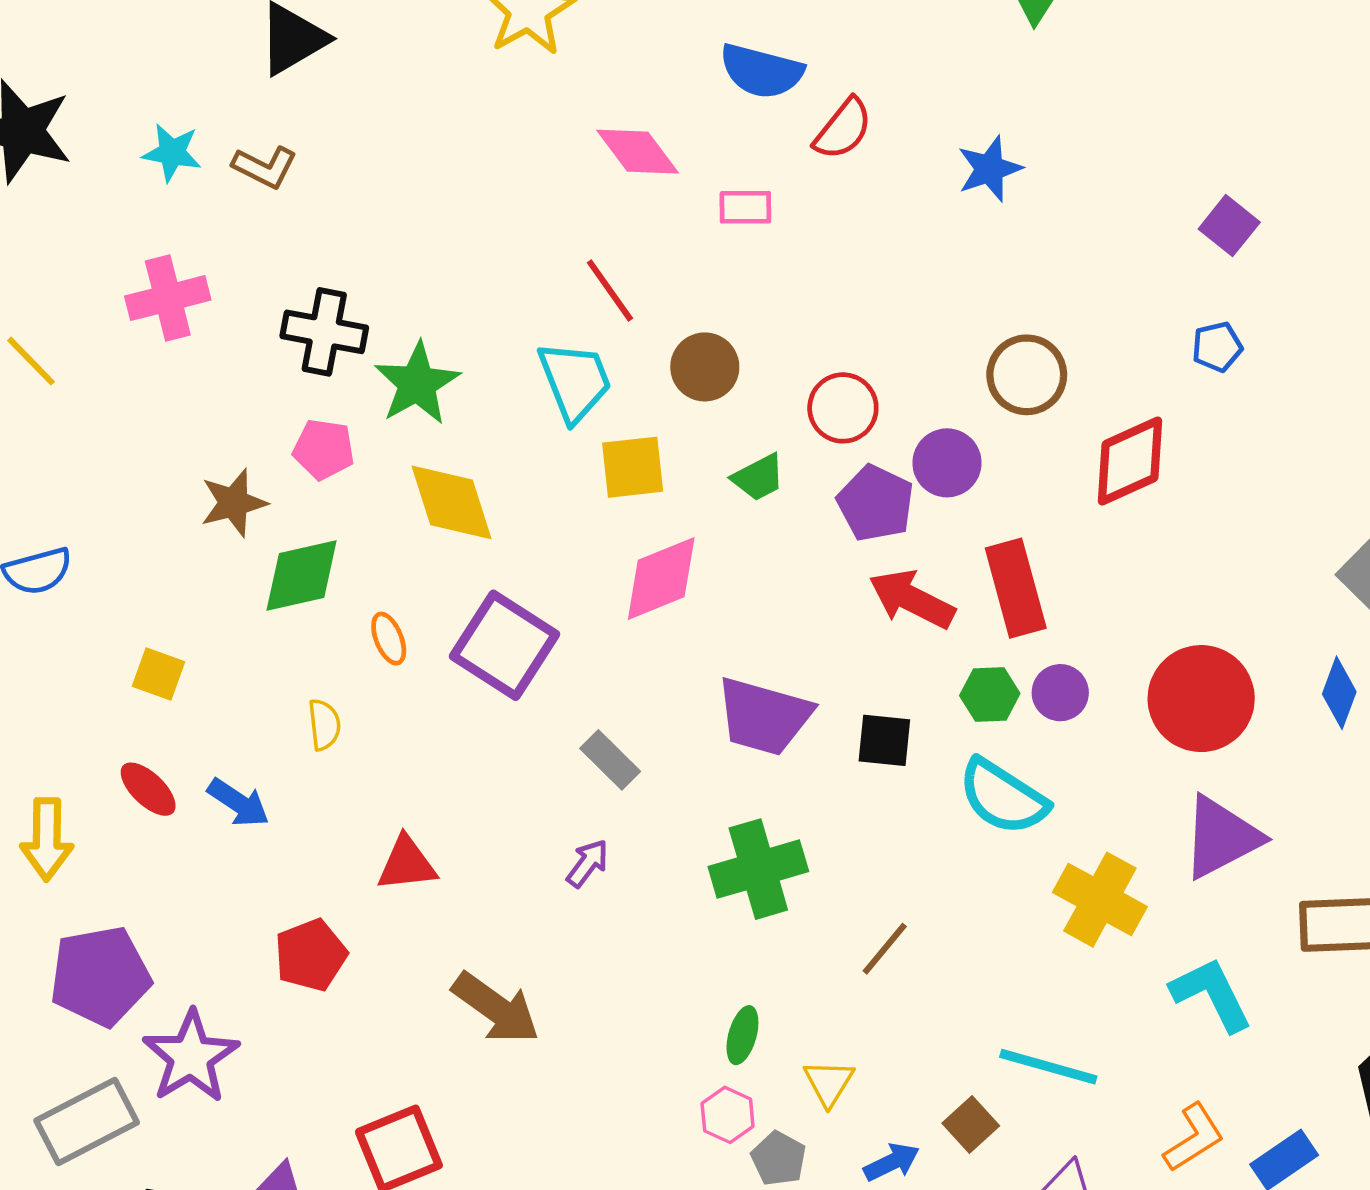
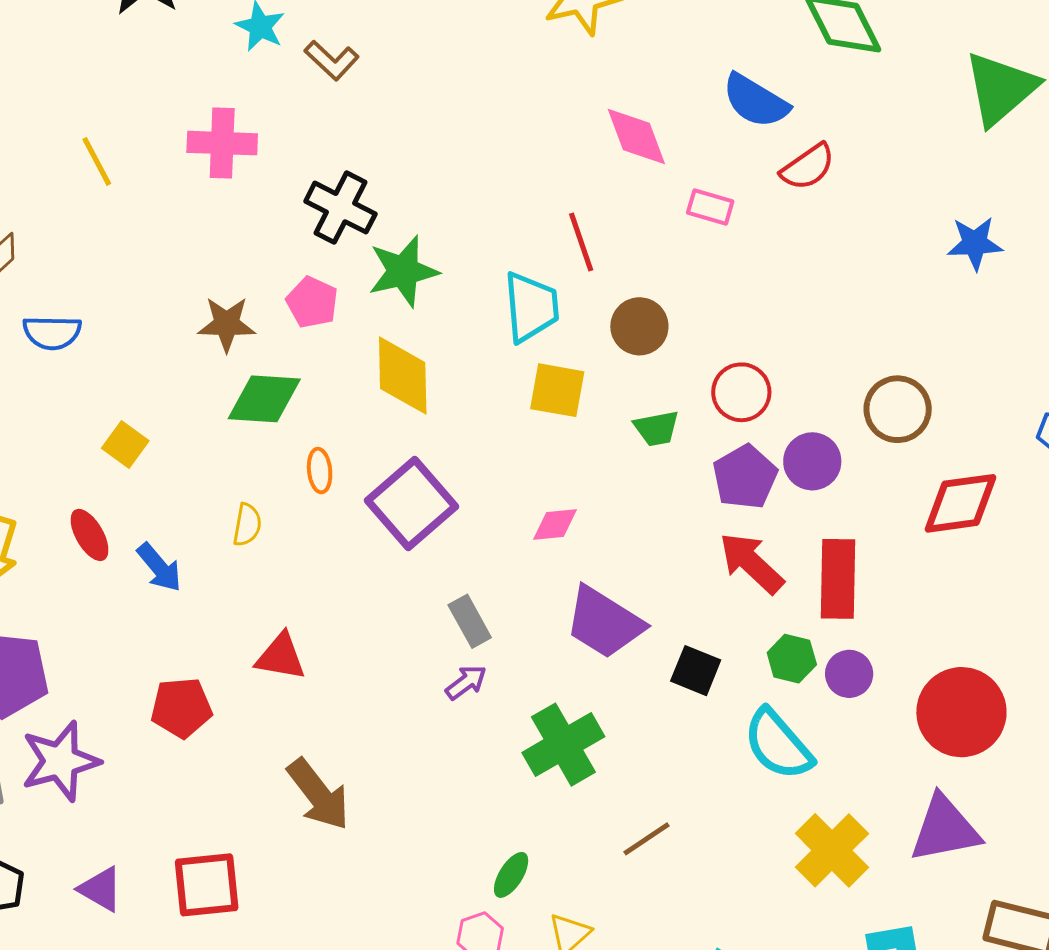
blue star: (990, 169) -> (975, 243), moved
pink diamond: (661, 579) -> (555, 524), moved, size x0.6
purple arrow: (588, 863) -> (466, 682), moved
green cross: (758, 869) -> (563, 745), turned -30

